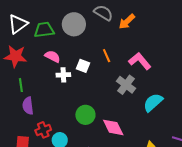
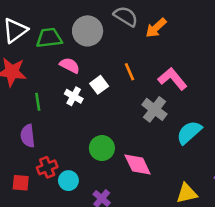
pink semicircle: (52, 56) -> (70, 65), moved
white square: (83, 66) -> (99, 85), turned 32
white cross: (63, 75) -> (74, 96), turned 32
green line: (21, 85) -> (38, 102), moved

